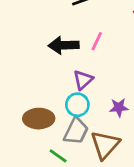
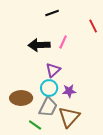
purple star: (119, 107) -> (69, 91), moved

